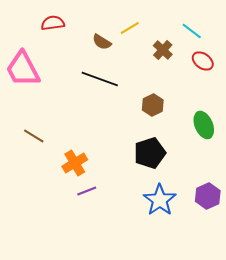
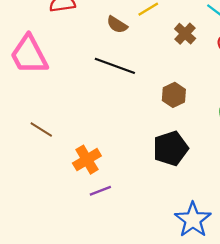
blue star: (160, 200) -> (193, 220), moved

